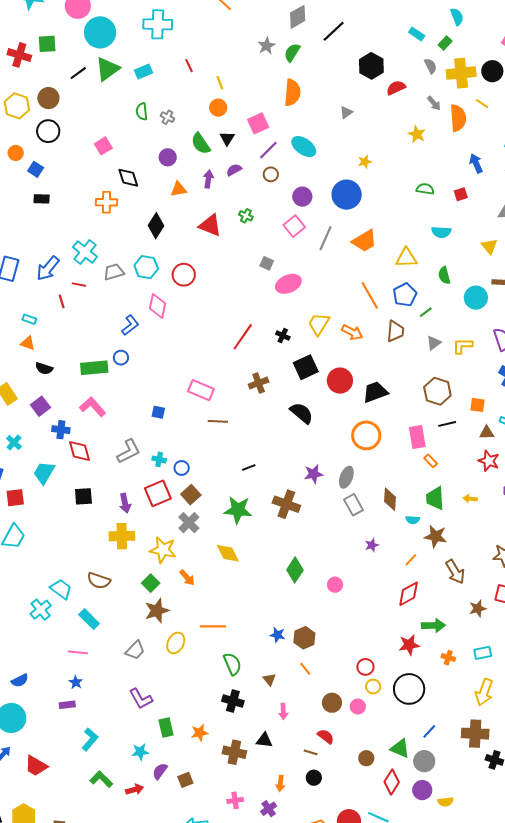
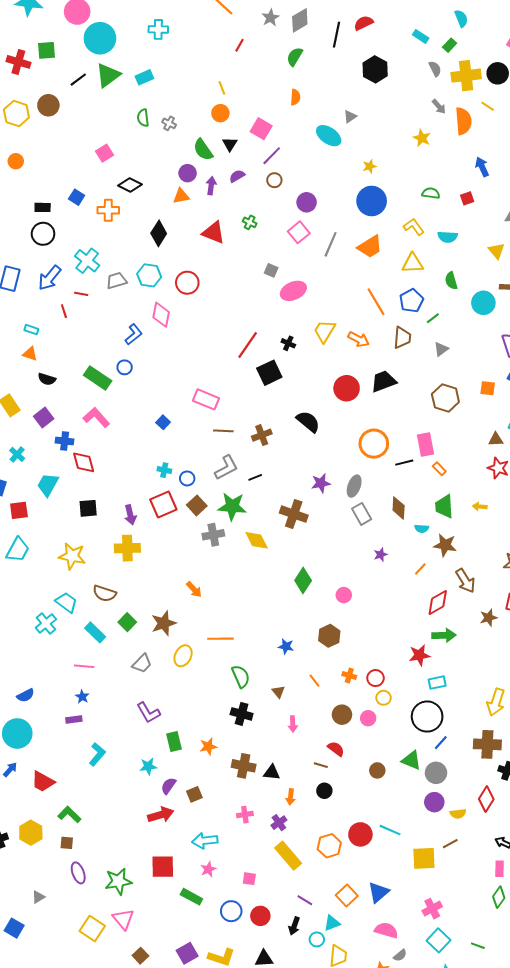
cyan cross: (158, 24) -> (158, 29), size x0.7
black line: (334, 31) -> (337, 35), turned -35
gray star: (267, 46) -> (271, 18), moved
red line: (189, 66) -> (240, 45), moved, turned 56
red semicircle: (396, 88) -> (364, 23), moved
orange semicircle: (292, 93) -> (295, 97), size x0.6
pink square: (258, 123) -> (261, 129), turned -35
black circle: (48, 131) -> (43, 234), moved
cyan ellipse: (304, 147) -> (329, 136), moved
purple circle: (168, 157) -> (188, 173), moved
blue square: (36, 169) -> (77, 197), moved
black diamond: (128, 178) -> (130, 185), turned -45
blue circle: (347, 195) -> (372, 201), moved
yellow L-shape: (463, 346) -> (414, 227), moved, turned 55
black square: (306, 367) -> (269, 373), moved
green rectangle: (94, 368) -> (98, 378), turned 40
brown cross: (259, 383) -> (262, 435), moved
black trapezoid: (375, 392) -> (384, 381), moved
orange square: (478, 405) -> (488, 388), moved
blue square: (158, 412) -> (163, 422), turned 32
black line: (447, 424) -> (404, 463), moved
gray L-shape: (129, 451) -> (226, 468), moved
green star: (238, 510) -> (232, 506), moved
gray cross: (189, 523) -> (213, 535), moved, turned 35
yellow star: (163, 550) -> (72, 556), moved
yellow diamond: (228, 553) -> (257, 540), moved
green square: (151, 583) -> (127, 622), moved
red diamond: (409, 594) -> (438, 602), moved
brown hexagon: (304, 638) -> (329, 636), moved
cyan rectangle: (483, 653) -> (437, 683), moved
orange cross: (448, 658) -> (349, 676), moved
black circle: (409, 689) -> (427, 717), moved
black triangle: (264, 740) -> (272, 772), moved
green L-shape: (101, 779) -> (69, 815), moved
red diamond: (392, 782) -> (486, 799), moved
red arrow: (135, 790) -> (161, 815), moved, size x1.4

